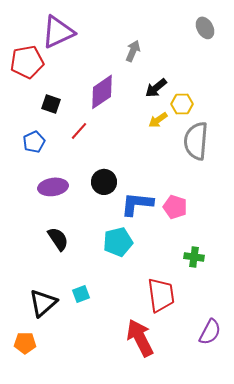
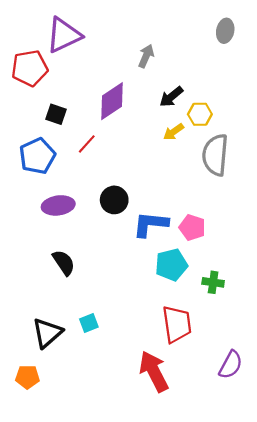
gray ellipse: (205, 28) -> (225, 31), turned 40
blue pentagon: (34, 142) -> (37, 156), size x1.5
cyan pentagon: (118, 242) -> (171, 265), moved

